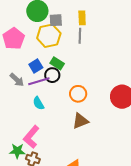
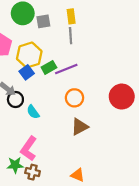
yellow hexagon: (49, 36) -> (29, 55), moved
green rectangle: (57, 63) -> (49, 67), turned -56
black circle: (52, 75) -> (15, 100), moved
purple line: (39, 81) -> (66, 69), moved

